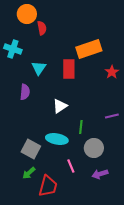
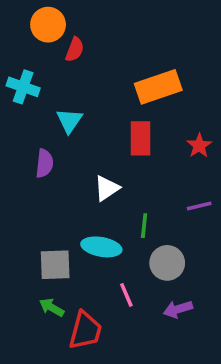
red semicircle: (42, 28) -> (75, 50), turned 32
red rectangle: (69, 69) -> (141, 138), moved
red star: (112, 72) -> (199, 146), moved
gray square: (31, 149) -> (55, 265), turned -30
green arrow: (29, 173) -> (52, 307), turned 72

